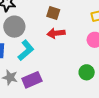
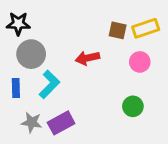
brown square: (53, 13) -> (118, 30), moved

